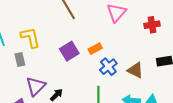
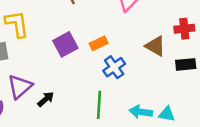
red cross: (152, 25) -> (184, 29), moved
brown triangle: (135, 70) -> (155, 46), moved

